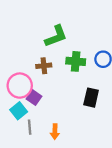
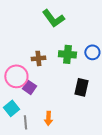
green L-shape: (56, 36) -> (53, 18), moved, turned 75
cyan square: (19, 111) -> (11, 108), moved
gray line: (30, 127) -> (25, 122), moved

